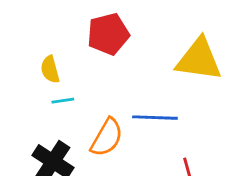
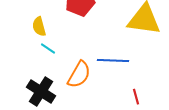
cyan line: (63, 101) -> (48, 49), turned 42

